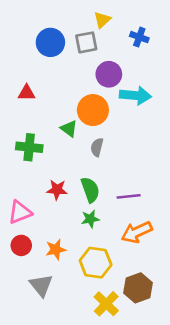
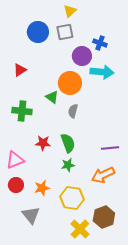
yellow triangle: (102, 20) -> (70, 11), moved
blue cross: (139, 37) -> (100, 43), moved
red triangle: (27, 93) -> (20, 70), turned -32
purple line: (129, 196) -> (110, 148), moved

